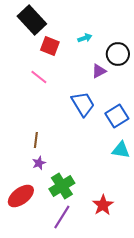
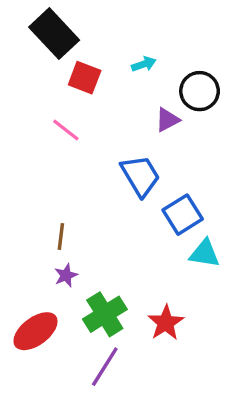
blue square: (117, 116) -> (183, 215), moved
red star: (103, 205) -> (166, 323), moved

